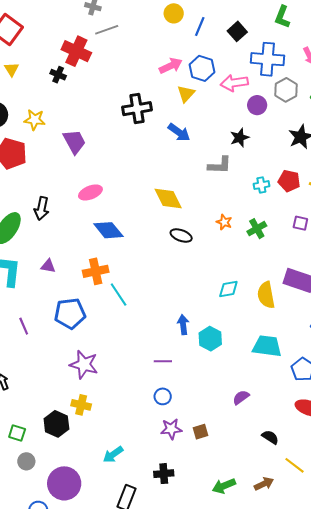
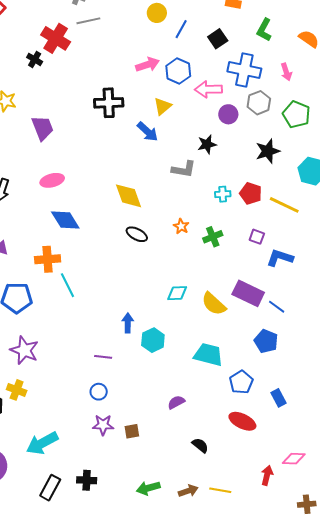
yellow triangle: (186, 94) -> (163, 106), moved
yellow semicircle: (266, 295) -> (214, 304), turned -44
cyan arrow: (113, 455) -> (42, 443), size x1.5
yellow line: (294, 465) -> (220, 490), moved, turned -35
black cross: (164, 474) -> (87, 480), moved

